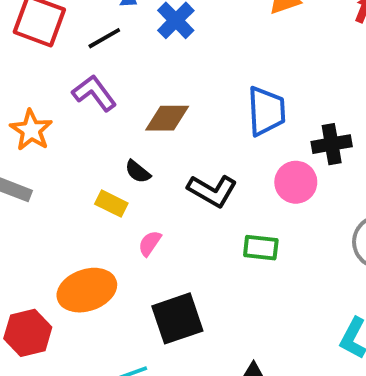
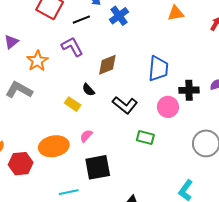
brown diamond: (167, 118) -> (107, 65), turned -30
pink semicircle: (150, 243) -> (86, 136), moved

